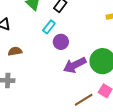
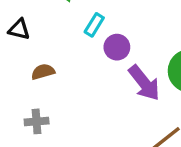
purple arrow: (75, 65) -> (144, 83), turned -95

